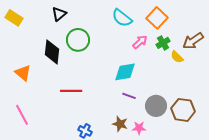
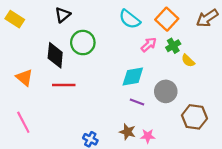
brown arrow: (193, 41) -> (207, 18), moved
red line: (71, 91) -> (64, 85), moved
gray circle: (156, 106) -> (166, 91), moved

